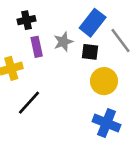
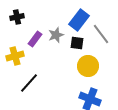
black cross: (26, 20) -> (17, 17), moved
purple rectangle: (37, 47) -> (35, 39), turned 49

